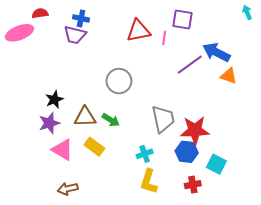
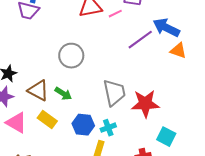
pink line: (164, 38) -> (115, 14), turned 56
brown triangle: (85, 117) -> (38, 91), turned 30
blue hexagon: (187, 152) -> (83, 125), moved
cyan cross: (145, 154) -> (108, 128), moved

